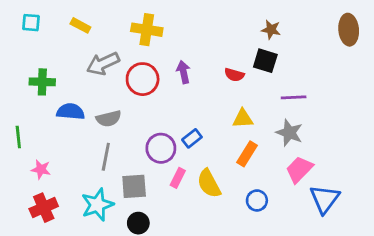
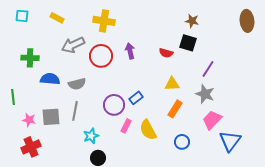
purple line: (294, 97) -> (208, 69), turned -54
gray square: (134, 186) -> (51, 117), moved
cyan star: (97, 205) -> (91, 136), moved, size x0.7

